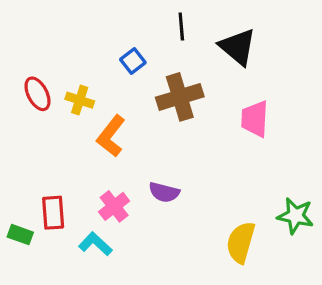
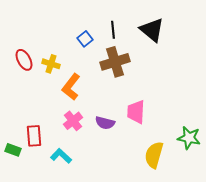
black line: (181, 27) -> (113, 30), moved
pink trapezoid: (255, 119) -> (136, 112), moved
pink cross: (114, 206) -> (73, 121), moved

